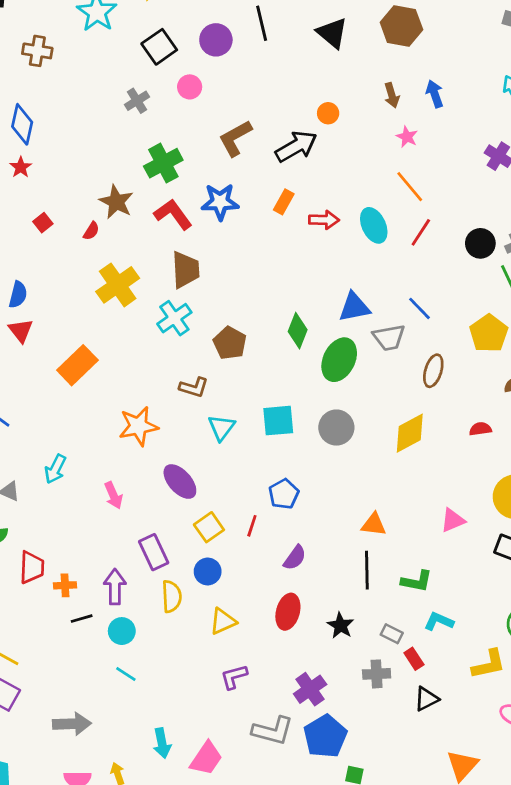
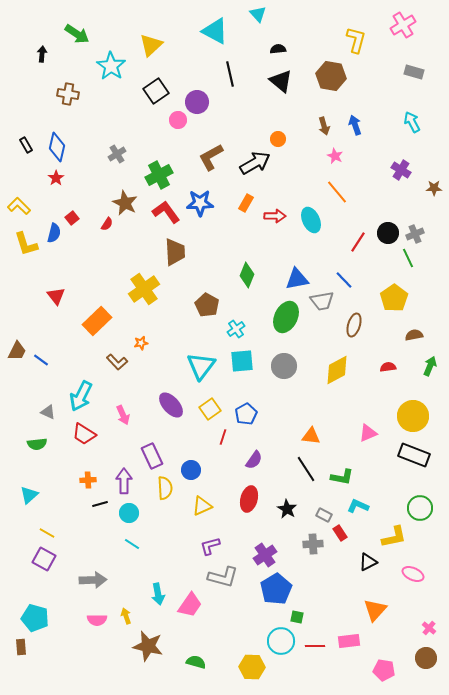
purple circle: (216, 40) -> (197, 102), moved
gray cross: (137, 101) -> (117, 154), moved
red line: (421, 232) -> (358, 242), moved
yellow cross: (118, 285) -> (144, 289), moved
blue semicircle: (18, 295) -> (54, 233), moved
cyan cross: (174, 318) -> (236, 329), moved, size x0.7
green diamond: (298, 331) -> (247, 275), moved
brown L-shape: (194, 387) -> (117, 362), moved, turned 30
orange star: (138, 426) -> (141, 343), moved, size x0.5
cyan triangle: (221, 428) -> (201, 366), size x1.4
cyan arrow: (55, 469) -> (81, 396), size x1.4
yellow square: (209, 527) -> (210, 409), moved
red trapezoid: (32, 567) -> (84, 434), moved, turned 120
black line: (367, 570) -> (306, 469), turned -32
black triangle: (426, 699) -> (368, 562), moved
gray L-shape: (273, 731) -> (223, 577), moved

